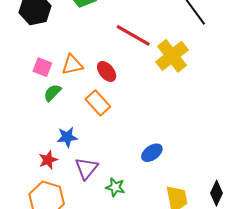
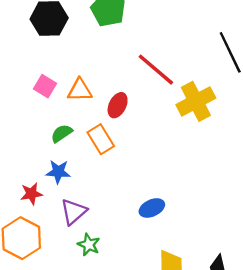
red ellipse: (107, 71) -> (118, 105), turned 55
green semicircle: (52, 93) -> (62, 133), moved
green star: (115, 187) -> (89, 245), moved

